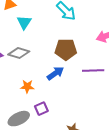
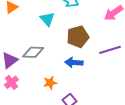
cyan triangle: (24, 22) -> (47, 19), moved
blue arrow: (55, 73) -> (74, 62), turned -126

